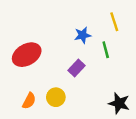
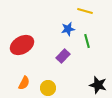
yellow line: (114, 22) -> (85, 11), moved, turned -56
yellow circle: (56, 97) -> (48, 88), moved

